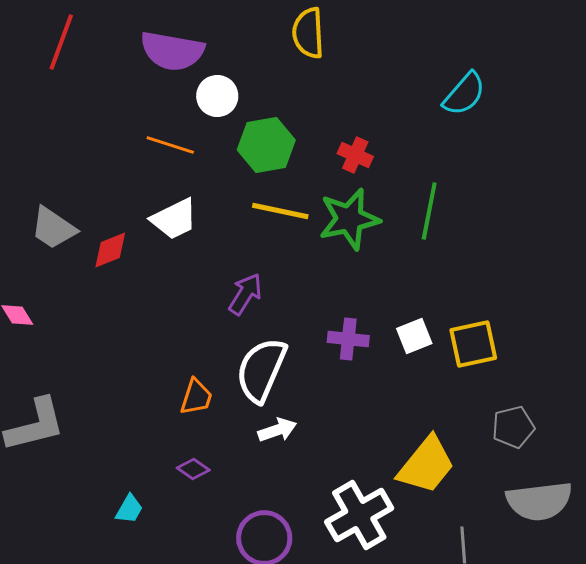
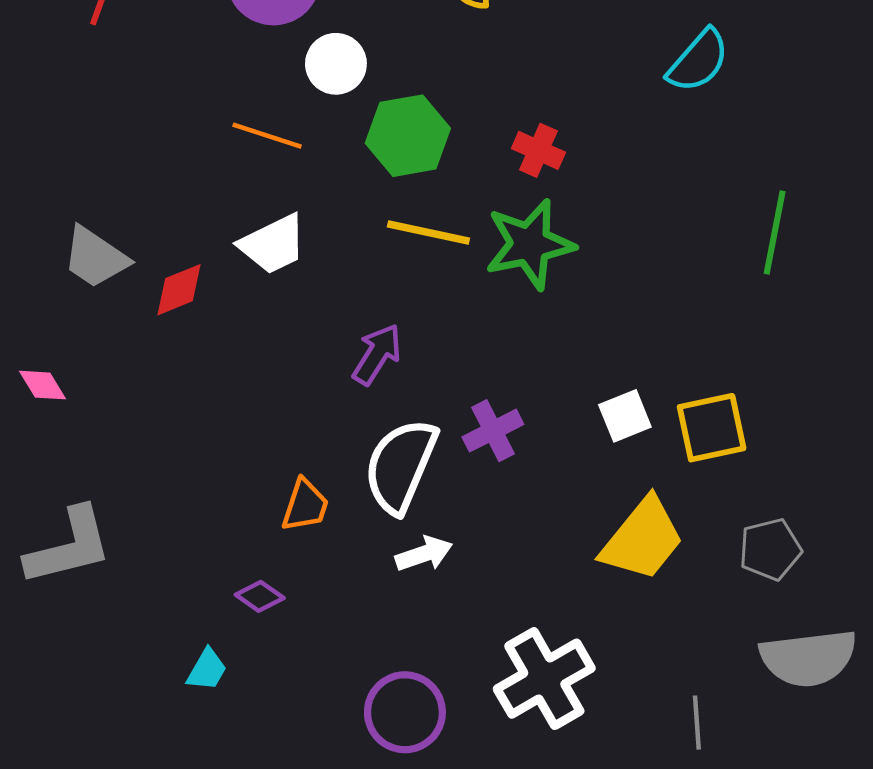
green line: (429, 211) -> (775, 233), moved
purple cross: (348, 339) -> (493, 431), moved, turned -33
yellow trapezoid: (426, 465) -> (643, 539), moved
purple diamond: (193, 469) -> (260, 596), moved

